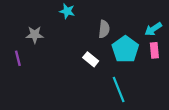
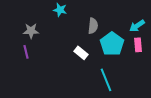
purple line: (18, 58) -> (26, 52), moved

